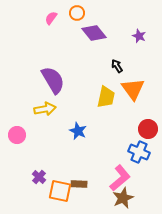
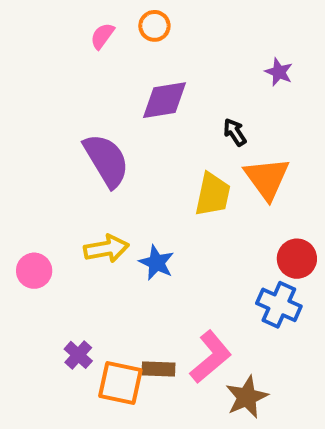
purple diamond: (94, 33) -> (165, 100), moved, turned -60
yellow arrow: (45, 109) -> (106, 249), moved
pink L-shape: (120, 178) -> (211, 357), moved

